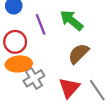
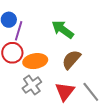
purple line: (41, 24) -> (19, 31), moved, turned 42
orange ellipse: (19, 64) -> (35, 61), moved

